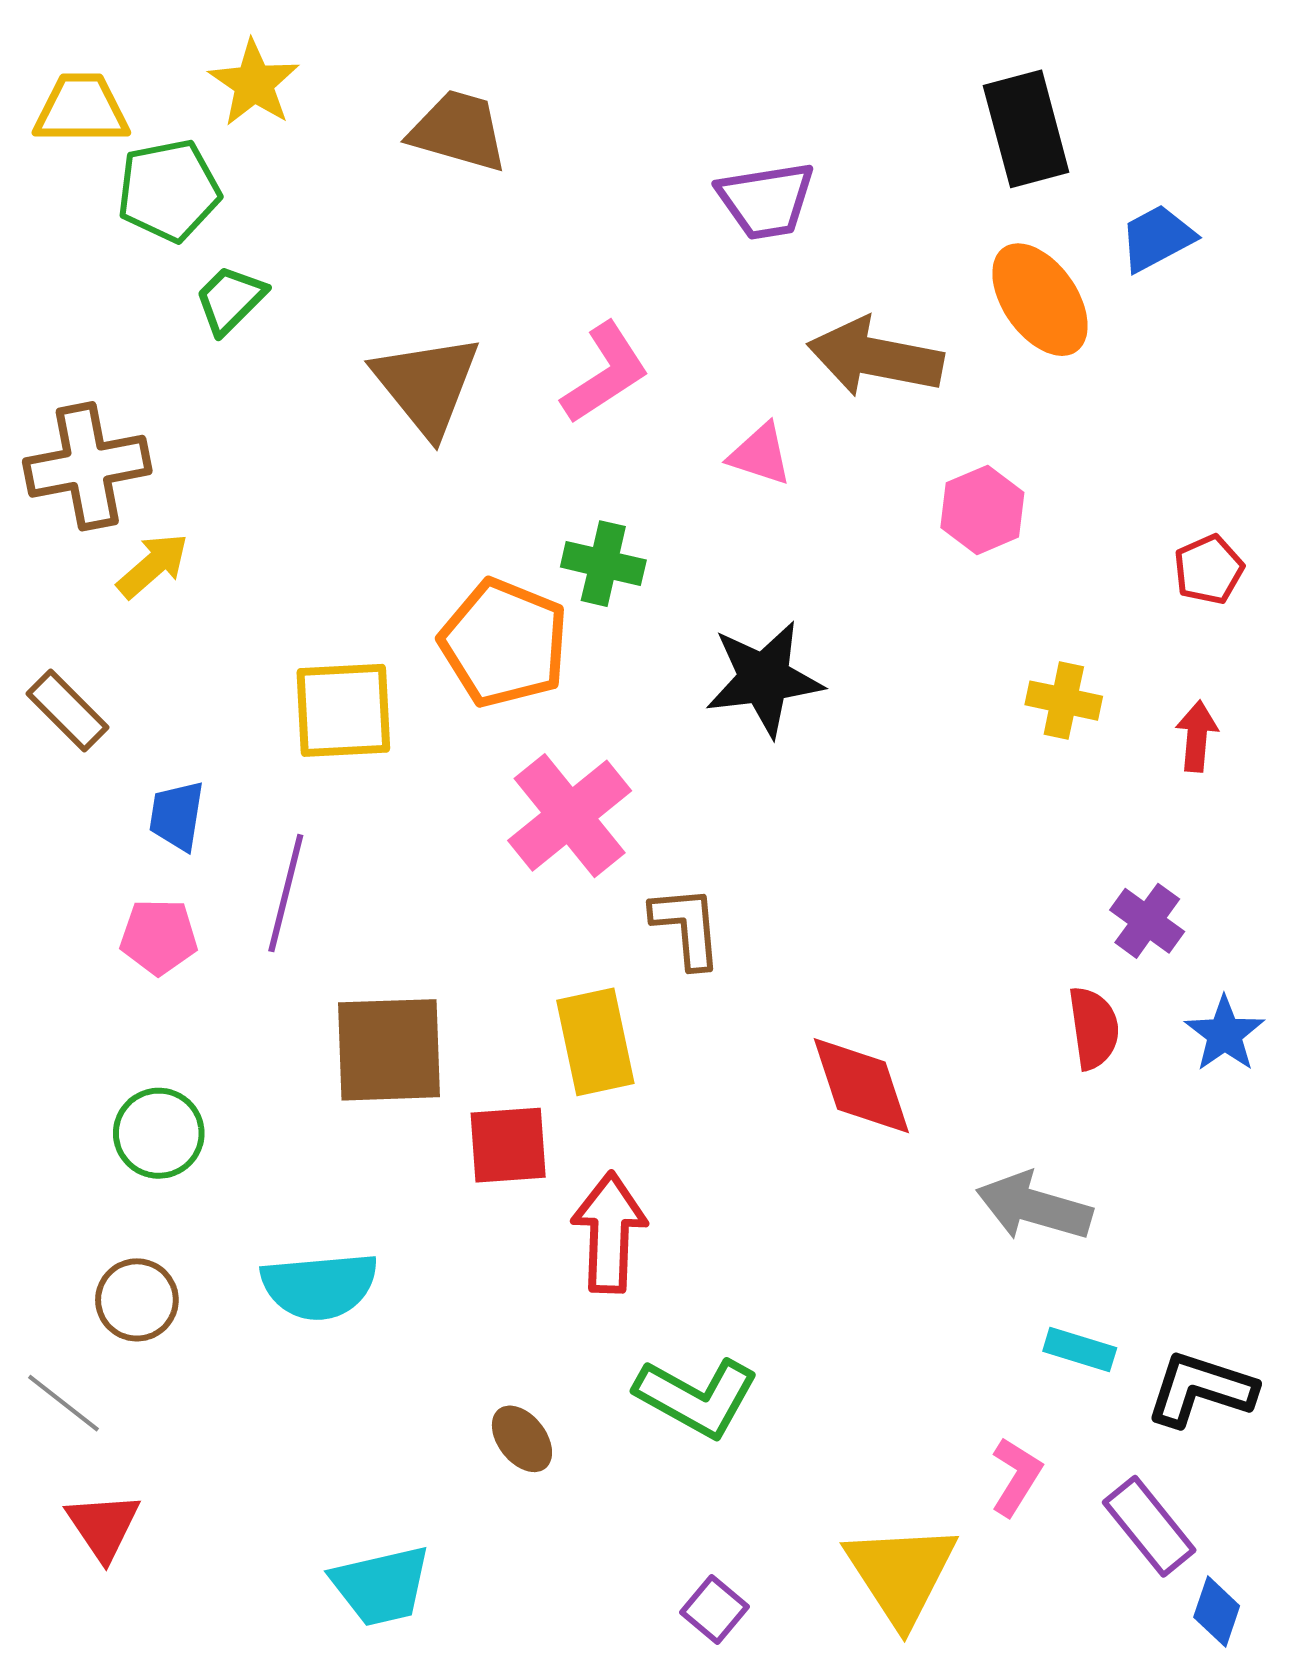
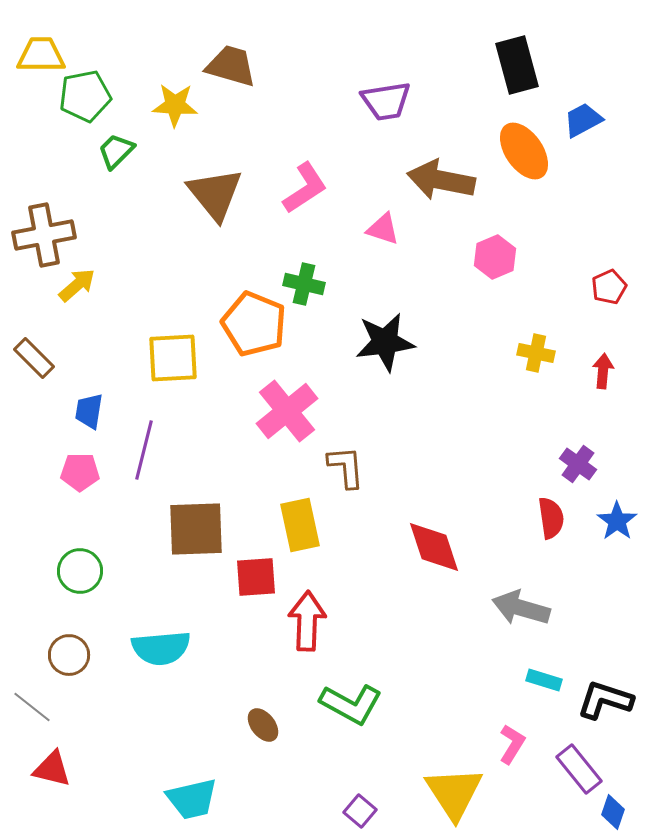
yellow star: (254, 83) -> (175, 105), moved, turned -30
red triangle: (103, 1526) -> (52, 769), turned -42

